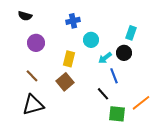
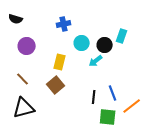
black circle: (124, 53) -> (105, 45), moved
blue line: (114, 76) -> (113, 93), moved
black line: (103, 94) -> (94, 97), turned 48

